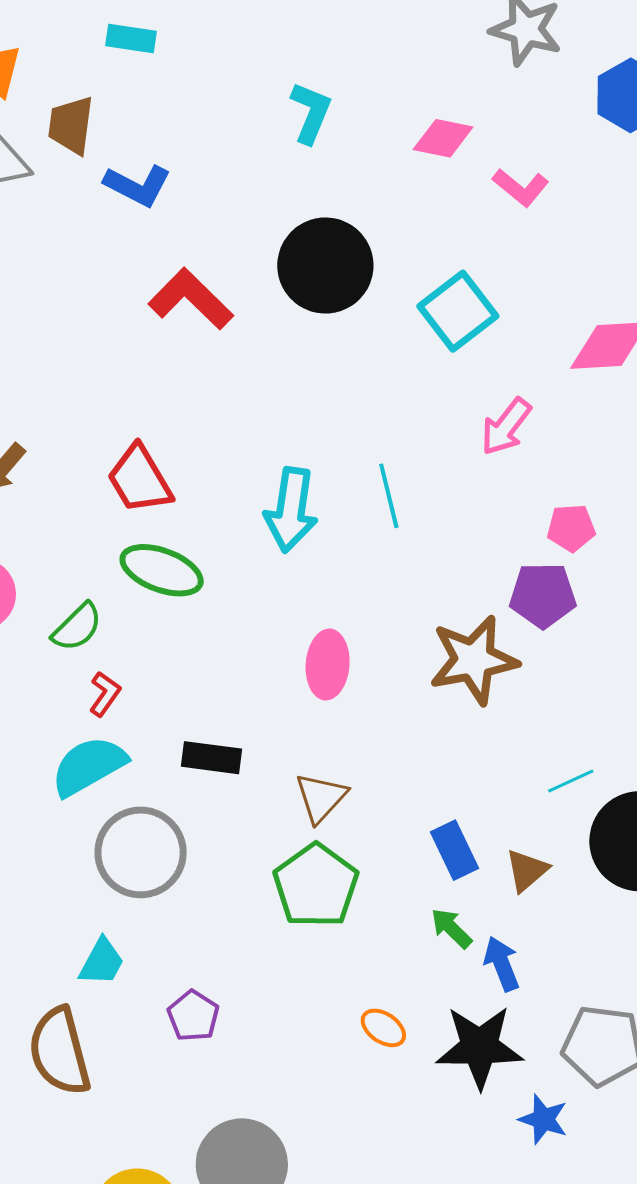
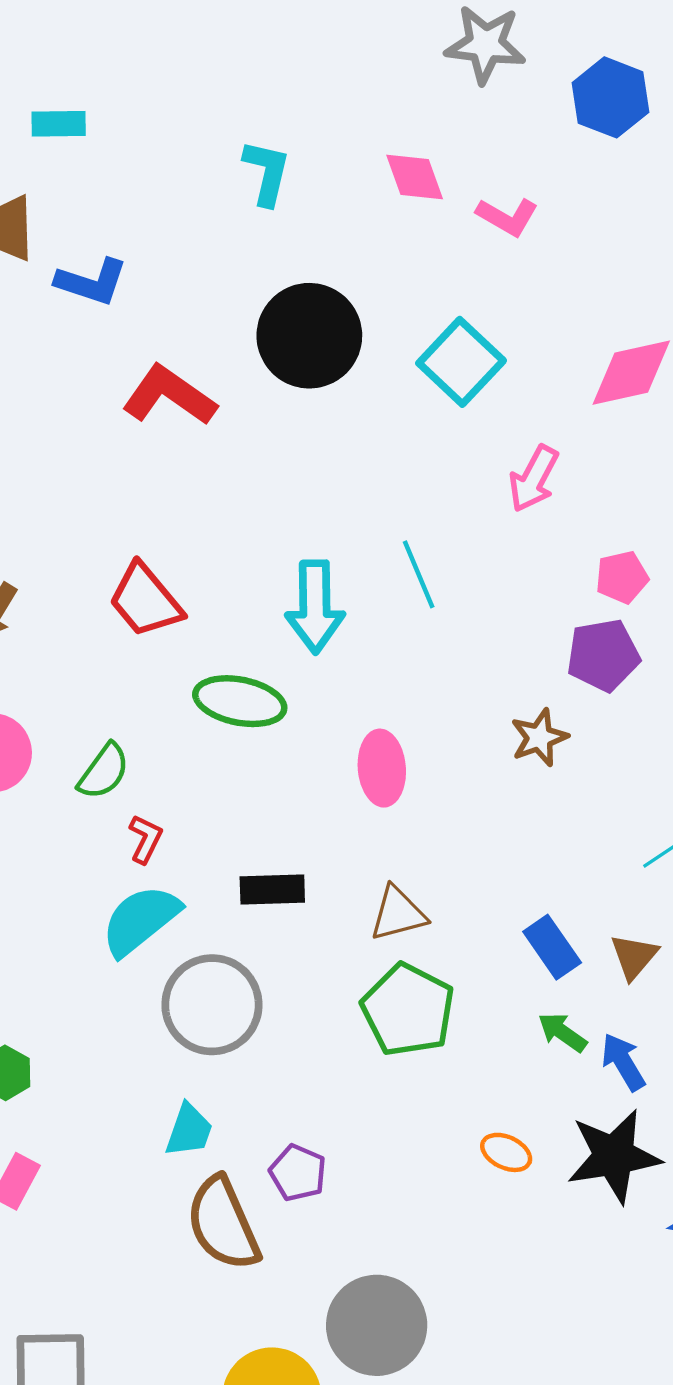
pink diamond: (443, 138) -> (415, 177), turned 68
green ellipse: (162, 570) -> (240, 701), moved
brown star: (474, 660) -> (539, 738), size x0.6
brown triangle: (321, 798) -> (398, 914), turned 42
brown semicircle: (60, 1051) -> (223, 1224), moved

